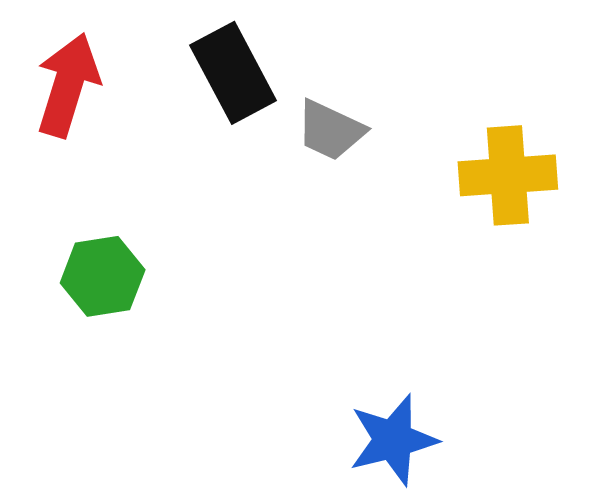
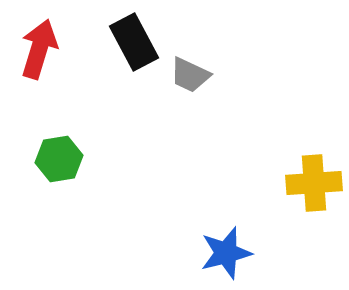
yellow cross: (508, 175) -> (314, 183), moved

